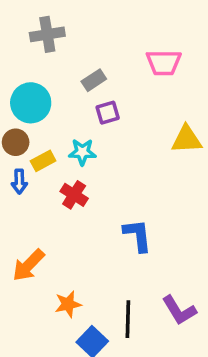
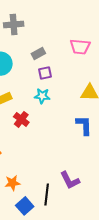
cyan star: (82, 152) -> (42, 96), moved
blue L-shape: (138, 235) -> (84, 125), moved
purple L-shape: (179, 310) -> (70, 180), moved

